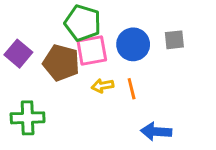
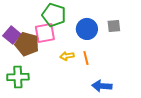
pink square: (92, 51) -> (45, 33), moved
brown pentagon: (61, 63) -> (27, 44), moved

